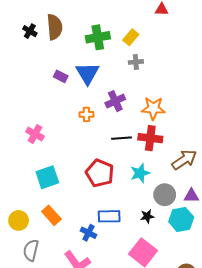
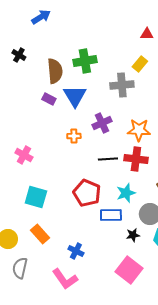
brown semicircle: (55, 27) -> (55, 71), moved
yellow rectangle: (131, 37) -> (140, 64), moved
gray cross: (136, 62) -> (122, 85), size x1.6
cyan square: (47, 177) -> (36, 197), turned 35
blue rectangle: (109, 216) -> (111, 215), moved

